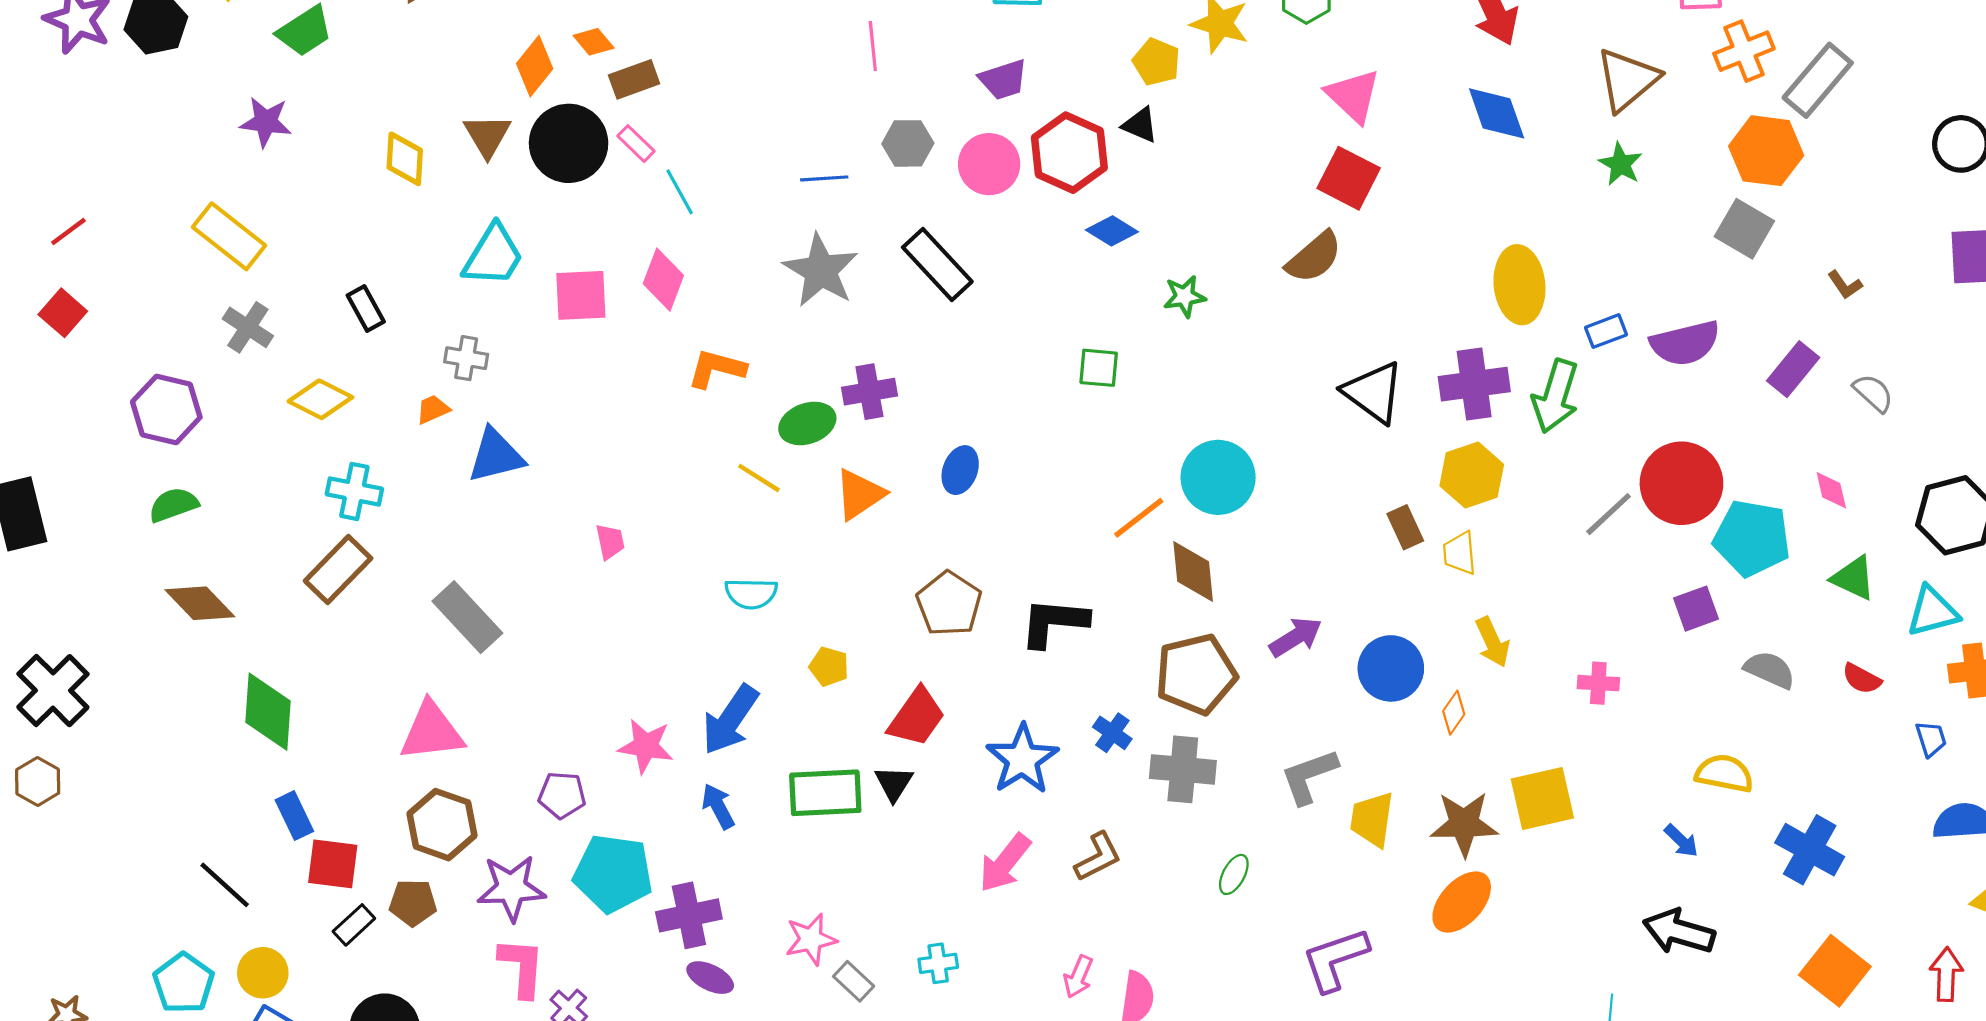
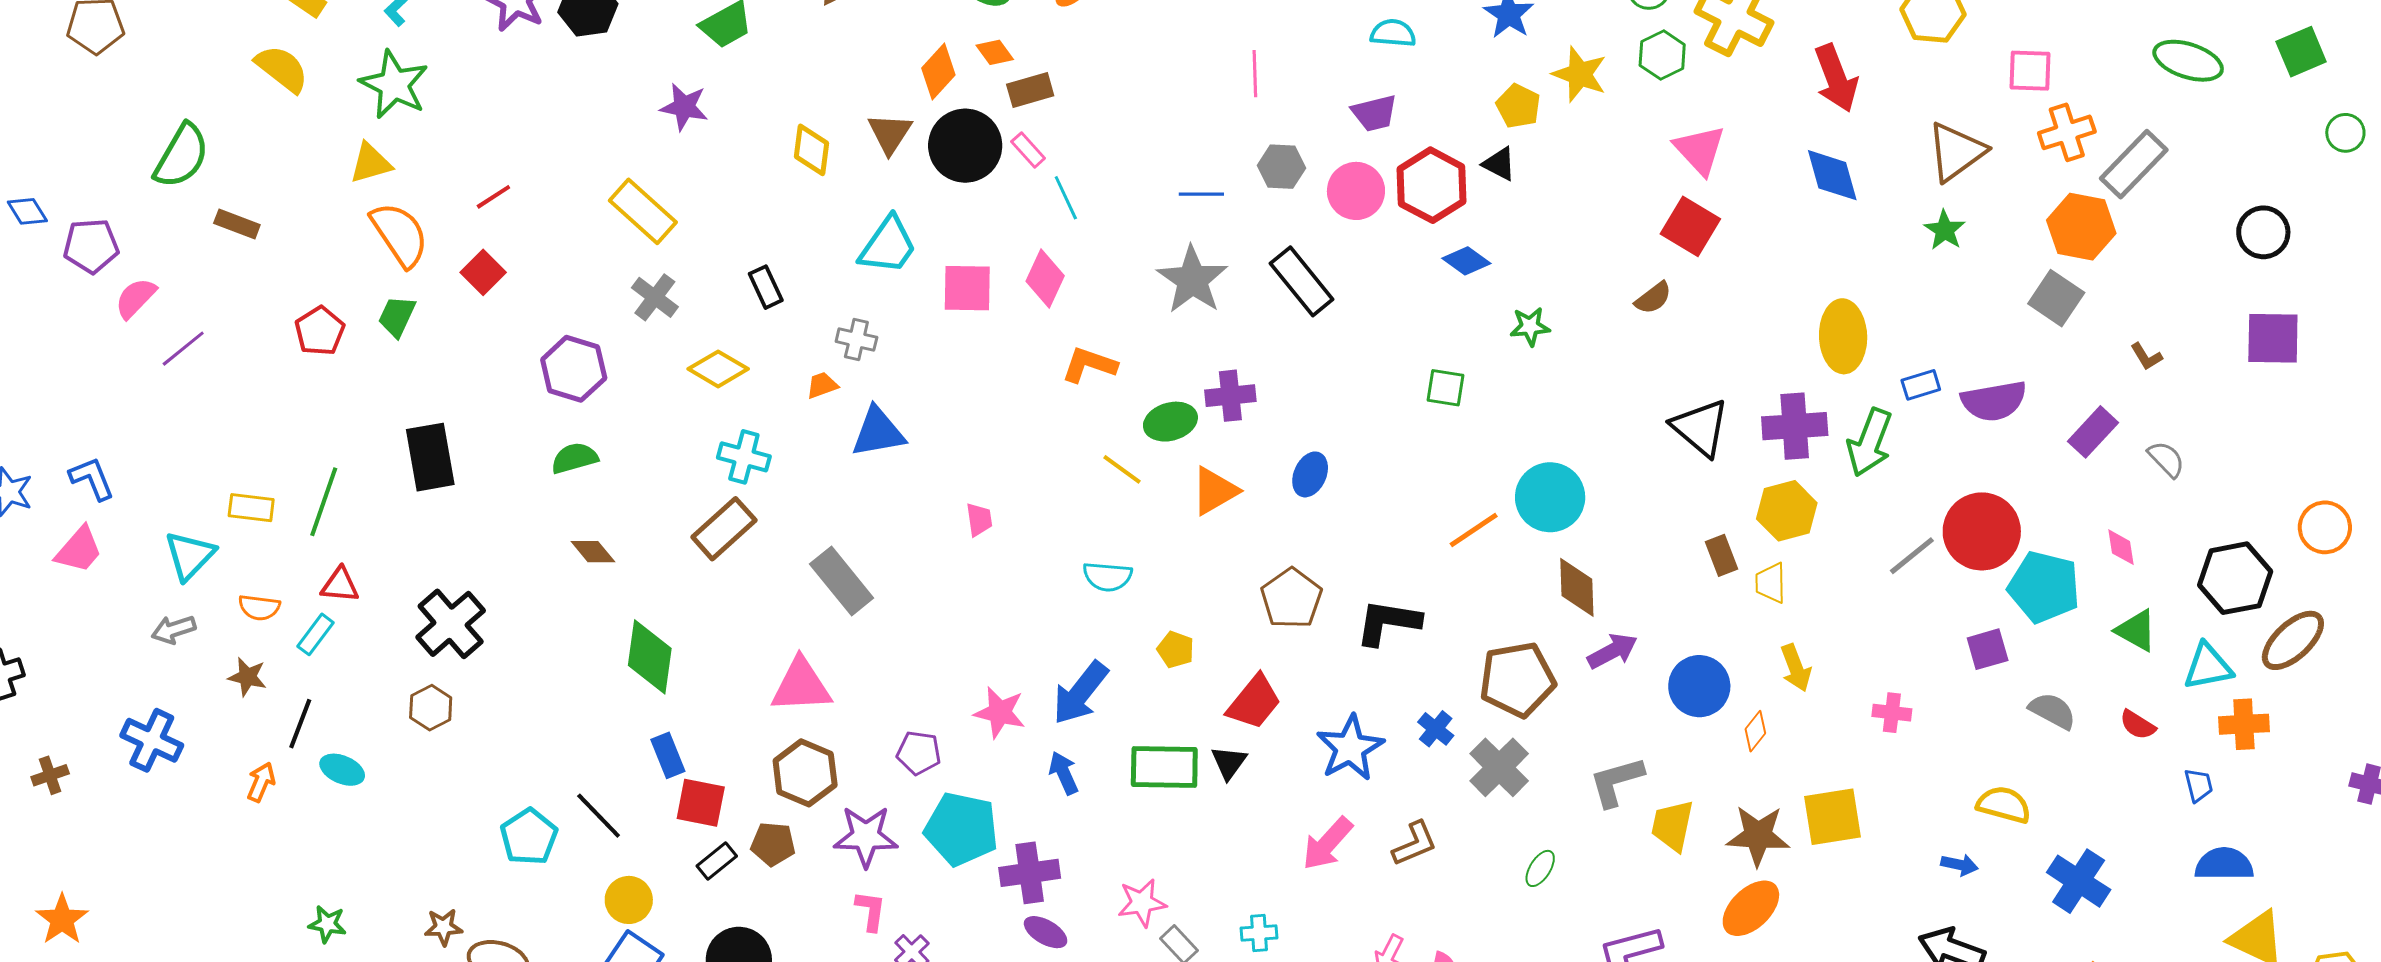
brown semicircle: (1314, 257) -> (1653, 298), size x0.7
brown diamond: (1193, 571) -> (1577, 587), moved
brown diamond: (200, 603) -> (593, 552), size x0.7
gray cross: (1183, 769) -> (1499, 767), turned 36
blue arrow: (1681, 841) -> (1959, 865), turned -36
pink L-shape: (522, 967) -> (871, 911), size x0.7
cyan pentagon: (184, 983) -> (529, 837), moved

